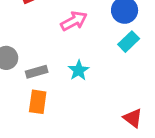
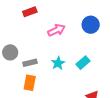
cyan rectangle: (129, 42) -> (83, 63), moved

